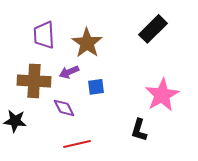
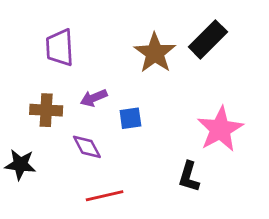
brown star: (87, 43) -> (155, 53), moved
brown cross: (34, 81) -> (46, 110), size x0.7

